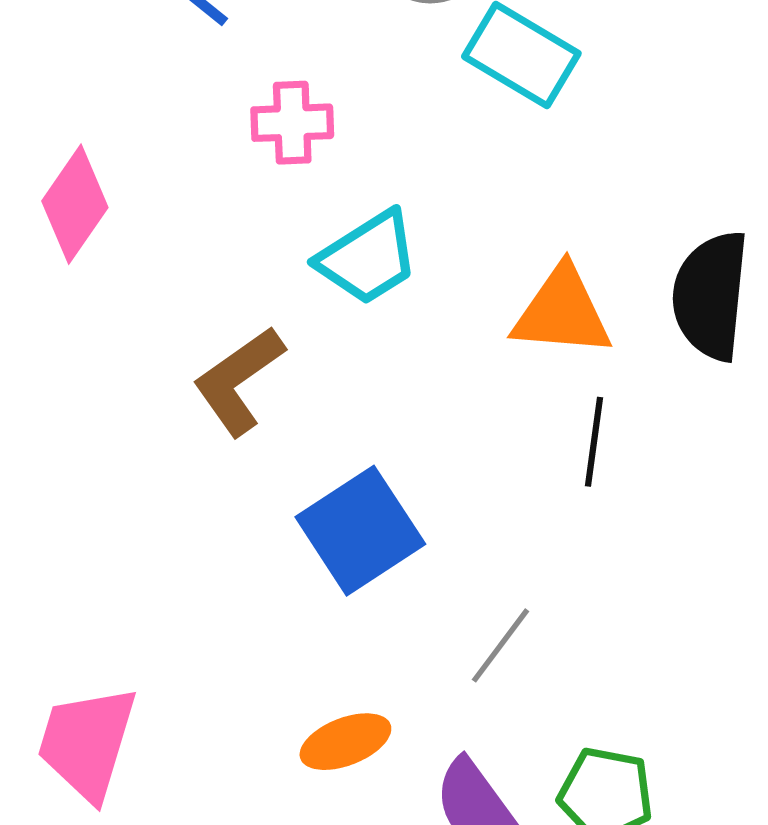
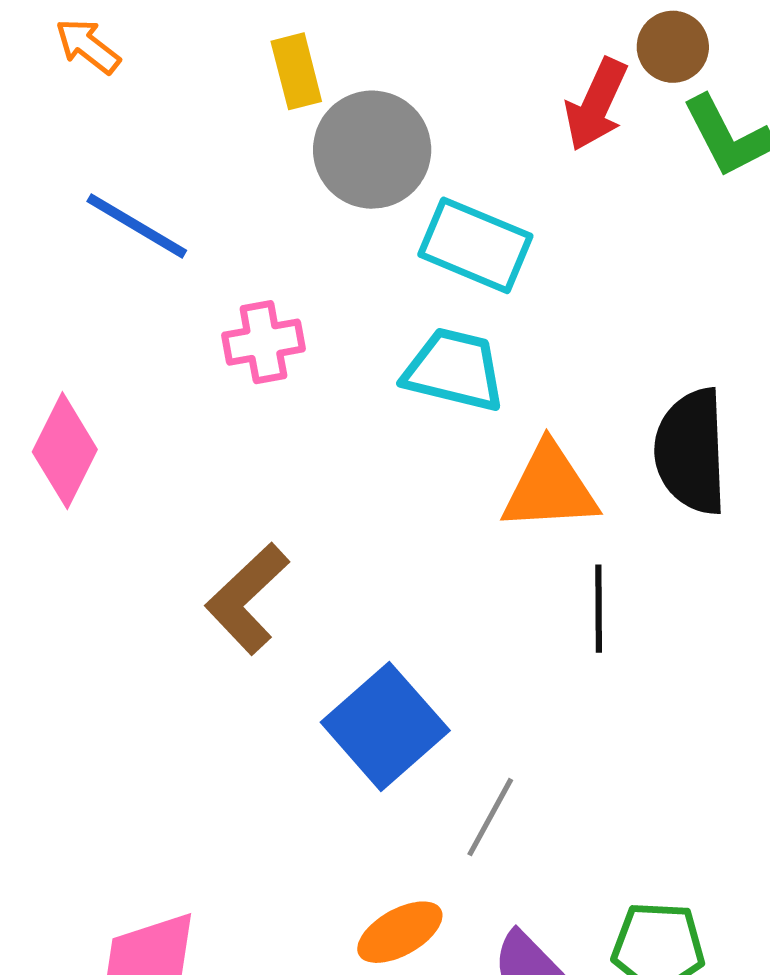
cyan trapezoid: (368, 258) -> (454, 370), moved, turned -126
gray line: (501, 645) -> (490, 817), moved

